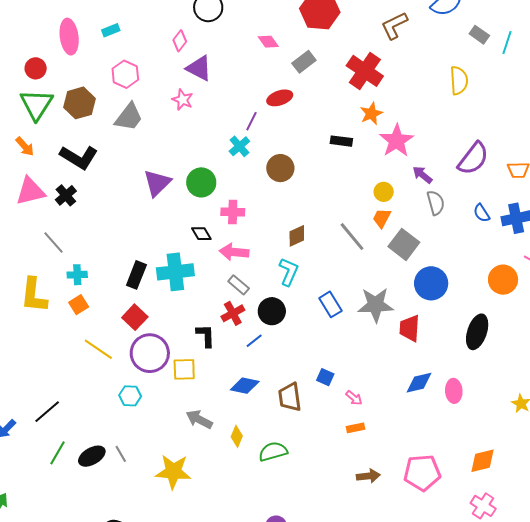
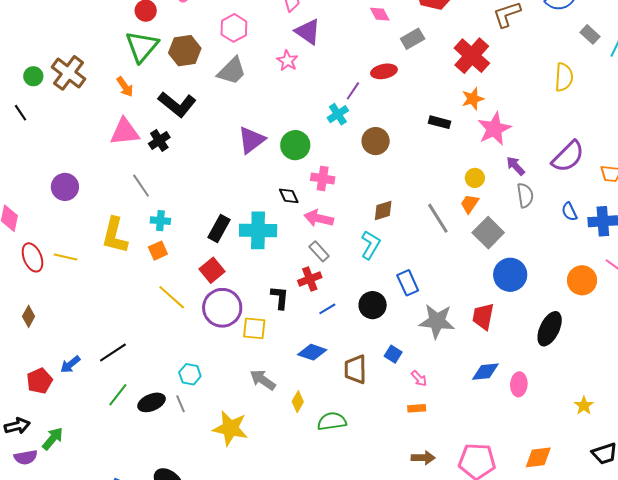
gray star: (376, 305) -> (437, 321), moved
black circle: (272, 311) -> (373, 305), moved
cyan hexagon: (130, 396) -> (190, 374), moved

